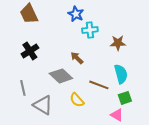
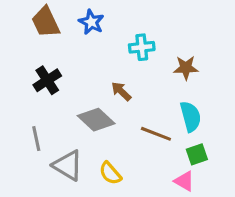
blue star: (76, 14) -> (91, 22), moved
yellow semicircle: (77, 100) -> (110, 173), moved

